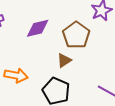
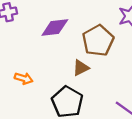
orange arrow: (16, 75) -> (24, 78), size x0.7

